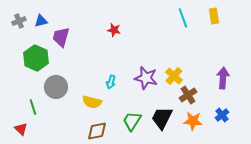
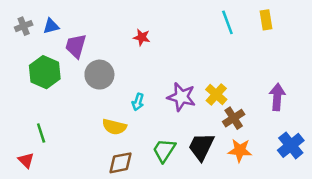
gray circle: (56, 87) -> (99, 75), moved
blue cross: (222, 115) -> (291, 145), moved, size x1.5

